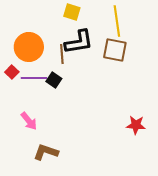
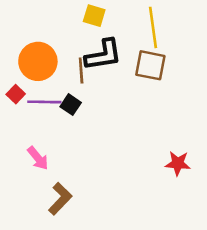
brown L-shape: (46, 152) -> (60, 199), turned 115

